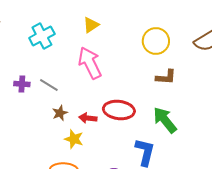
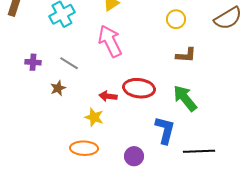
yellow circle: (156, 41) -> (176, 19), size x0.7
purple cross: (22, 84) -> (33, 62), moved
brown star: (60, 113) -> (58, 88), moved

